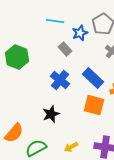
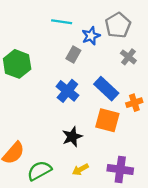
gray rectangle: (65, 49) -> (73, 55), turned 72
black star: (51, 114) -> (72, 137), moved

